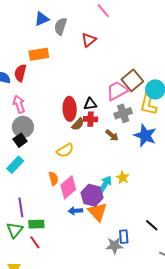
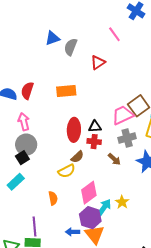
orange rectangle: (39, 54) -> (66, 91), moved
brown semicircle: (78, 124) -> (77, 157), moved
pink diamond: (68, 187) -> (89, 193), moved
purple line: (21, 207) -> (34, 226), moved

